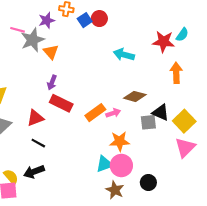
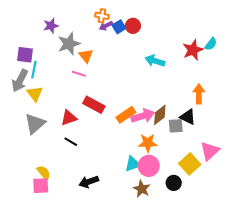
purple star: (47, 20) -> (51, 26), moved
pink line: (17, 30) -> (79, 74), moved
red star: (163, 42) -> (193, 50), turned -30
orange arrow: (176, 73) -> (199, 94), moved
purple arrow: (52, 82) -> (106, 26), moved, turned 40
brown diamond: (135, 96) -> (160, 115), moved, turned -55
pink arrow: (113, 113) -> (143, 116), size x1.6
yellow square: (184, 121) -> (190, 164), moved
black arrow: (34, 172) -> (89, 182), moved

